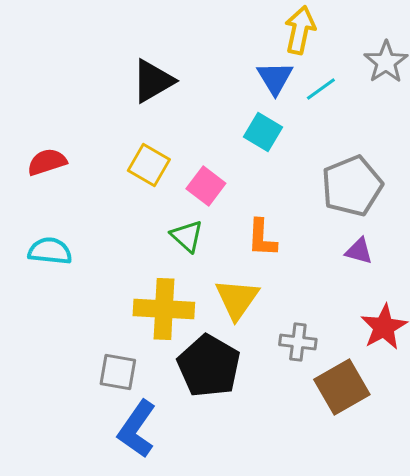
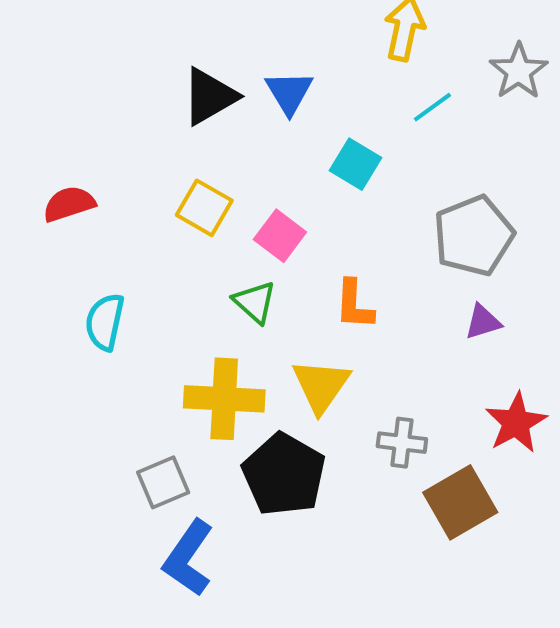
blue triangle: (275, 78) -> (289, 92), moved
cyan semicircle: (50, 251) -> (105, 322), moved, turned -84
purple triangle: (359, 251) -> (483, 322), turned -32
gray square: (118, 372) -> (163, 482), turned -33

